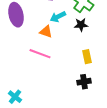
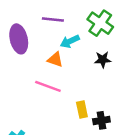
black star: (81, 25) -> (103, 60), moved
yellow rectangle: (87, 57) -> (82, 110), moved

